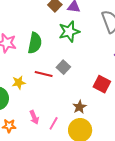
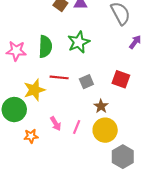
green star: (69, 31) -> (79, 42), moved
gray square: (63, 67) -> (86, 82), moved, turned 32
yellow star: (19, 83) -> (34, 90), size x1.5

